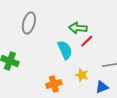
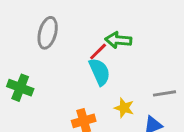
red line: (87, 41) -> (98, 52), moved

